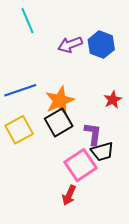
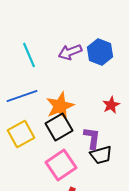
cyan line: (28, 21) -> (29, 55), moved
pink square: (80, 165) -> (61, 165), moved

